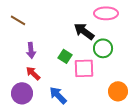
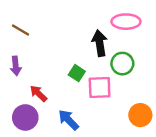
black arrow: (84, 31) -> (100, 43), turned 45
purple arrow: (31, 50) -> (16, 66), moved

